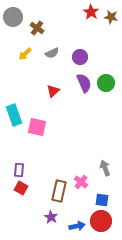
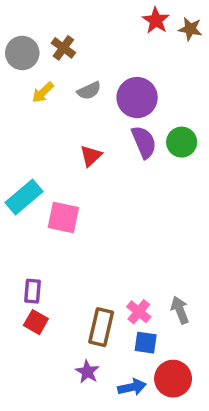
gray circle: (13, 17) -> (22, 53), moved
purple circle: (80, 57) -> (137, 98), size x1.5
cyan rectangle: (14, 115) -> (24, 197), turned 70
gray arrow: (105, 168) -> (180, 310), moved
blue square: (102, 200) -> (146, 343), moved

